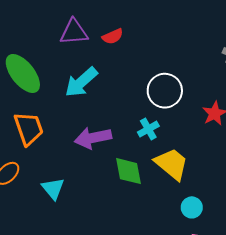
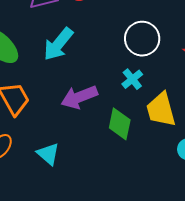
yellow trapezoid: (172, 164) -> (161, 110), turned -135
green diamond: (128, 171) -> (120, 124), turned 32

